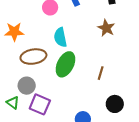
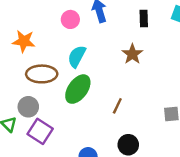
cyan semicircle: (60, 37) -> (77, 56), turned 30

